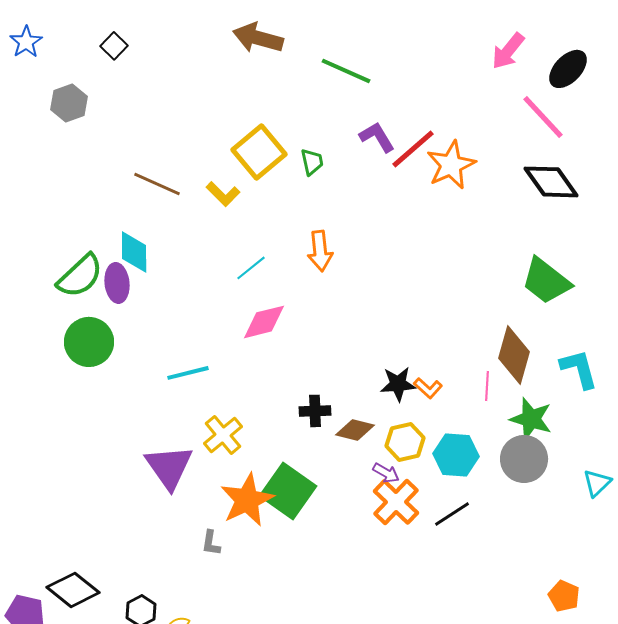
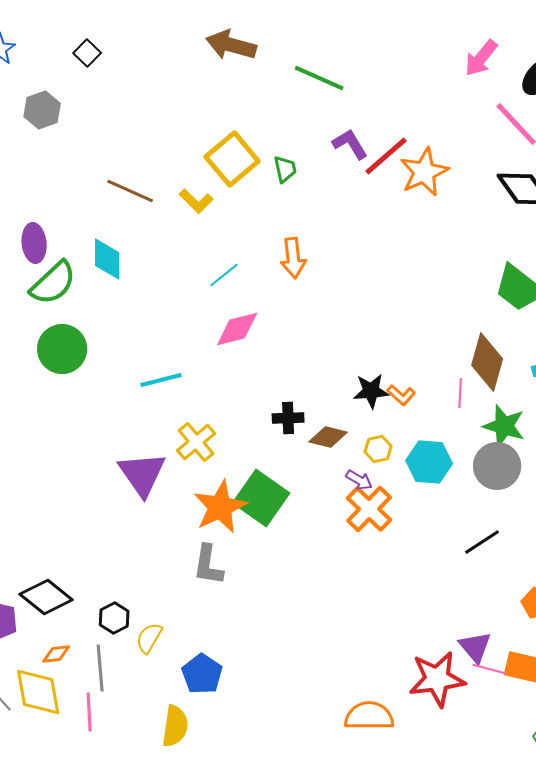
purple ellipse: (117, 283) -> (34, 243), moved
yellow hexagon: (405, 442) -> (378, 449), size x0.7
black line: (452, 514) -> (482, 542), moved
gray L-shape: (211, 543) -> (208, 565), moved, size x1.6

